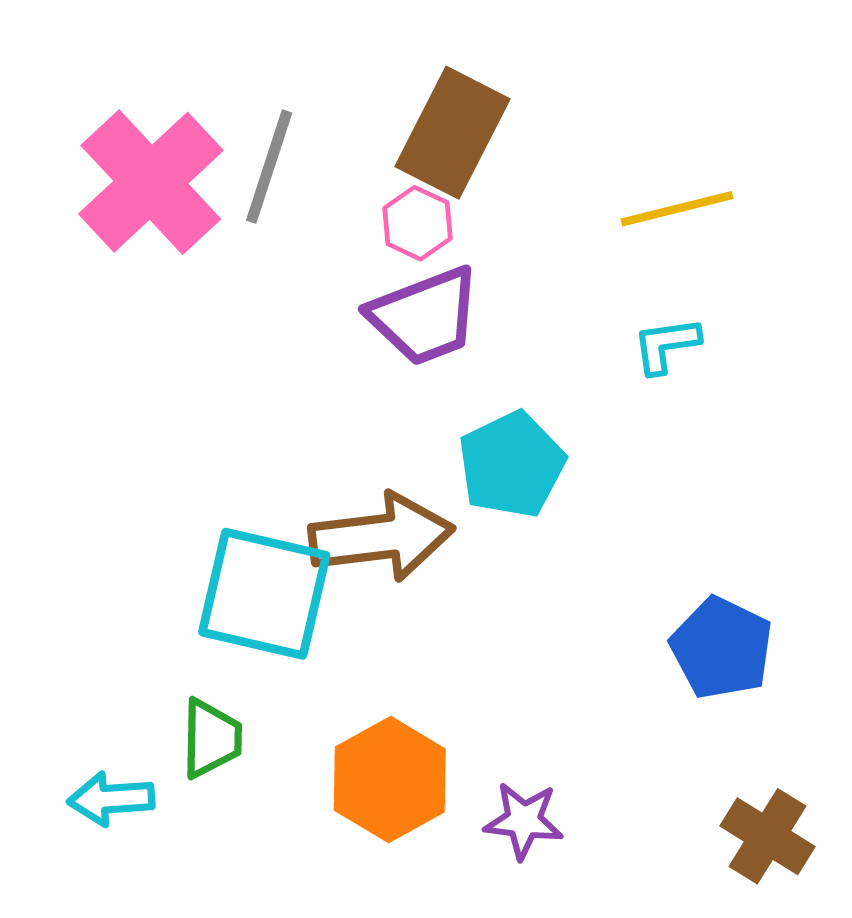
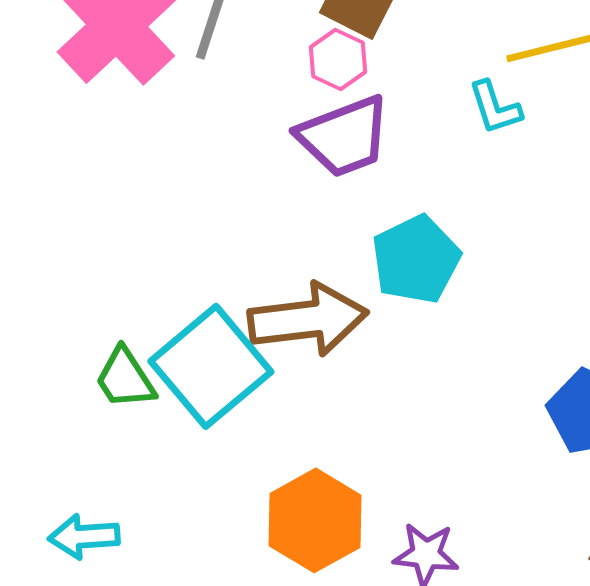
cyan L-shape: (666, 345) -> (495, 107), moved, turned -100
cyan square: (264, 594) -> (211, 366), turned 37
green trapezoid: (211, 738) -> (125, 378), moved, turned 146

